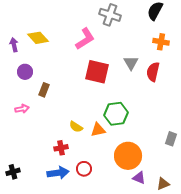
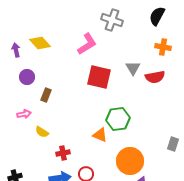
red semicircle: (153, 72) -> (155, 77), turned -114
yellow semicircle: (76, 127) -> (42, 132), moved
orange triangle: (98, 130) -> (100, 135), turned 35

